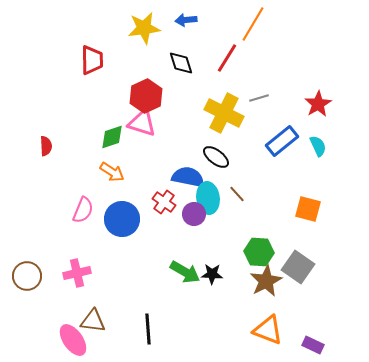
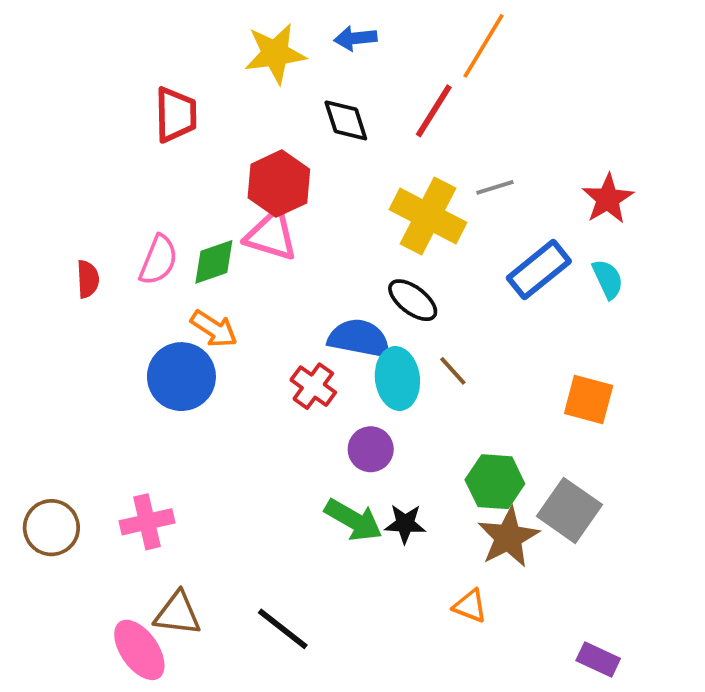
pink semicircle: (83, 210) -> (158, 260), moved
purple circle: (194, 214) -> (371, 449), moved
blue circle: (122, 219) -> (181, 377), moved
black line: (148, 329) -> (283, 629), turned -48
orange triangle: (268, 330) -> (470, 606), moved, size x0.6

